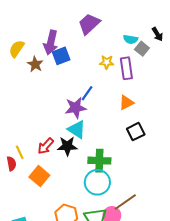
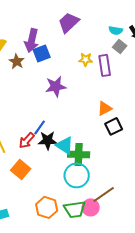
cyan semicircle: (131, 39) -> (116, 30), moved
blue line: (87, 93) -> (40, 127), moved
orange triangle: (126, 103) -> (105, 108), moved
purple star: (76, 108) -> (56, 86), moved
cyan triangle: (77, 129) -> (65, 145), moved

